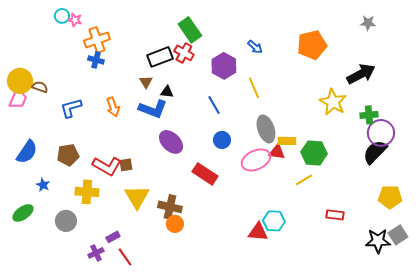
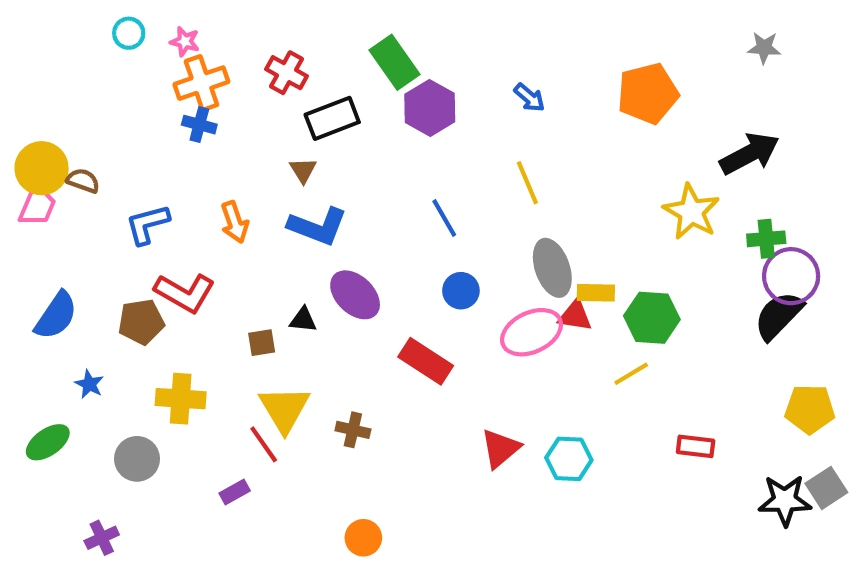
pink star: (75, 20) -> (185, 42), moved
red cross: (184, 53) -> (287, 73), moved
purple hexagon: (224, 66) -> (430, 108), moved
black triangle: (167, 92) -> (303, 320), moved
red L-shape: (107, 166) -> (185, 293), moved
brown cross: (170, 207) -> (353, 430), size x0.7
orange circle: (175, 224) -> (363, 538), moved
red triangle: (258, 232) -> (500, 448), moved, turned -45
purple cross: (96, 253) -> (102, 538), moved
red line: (125, 257) -> (264, 444), moved

